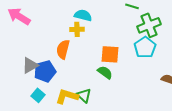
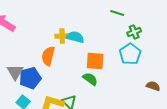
cyan semicircle: (83, 15) -> (75, 37), moved
green cross: (149, 25) -> (134, 32), size x0.6
gray triangle: (30, 65) -> (15, 72), turned -30

